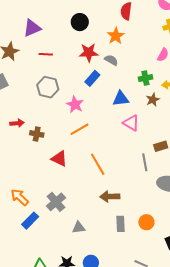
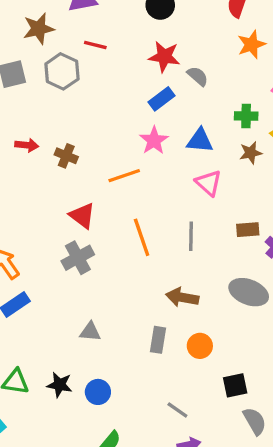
orange star: (116, 36) -> (251, 45), moved
gray hexagon: (48, 87) -> (62, 71), moved
pink star: (75, 105) -> (154, 140), moved
brown cross: (37, 134) -> (66, 156), moved
gray line: (145, 162) -> (191, 236), moved
brown arrow: (110, 196) -> (182, 297), moved
gray cross: (56, 202) -> (78, 258), moved

